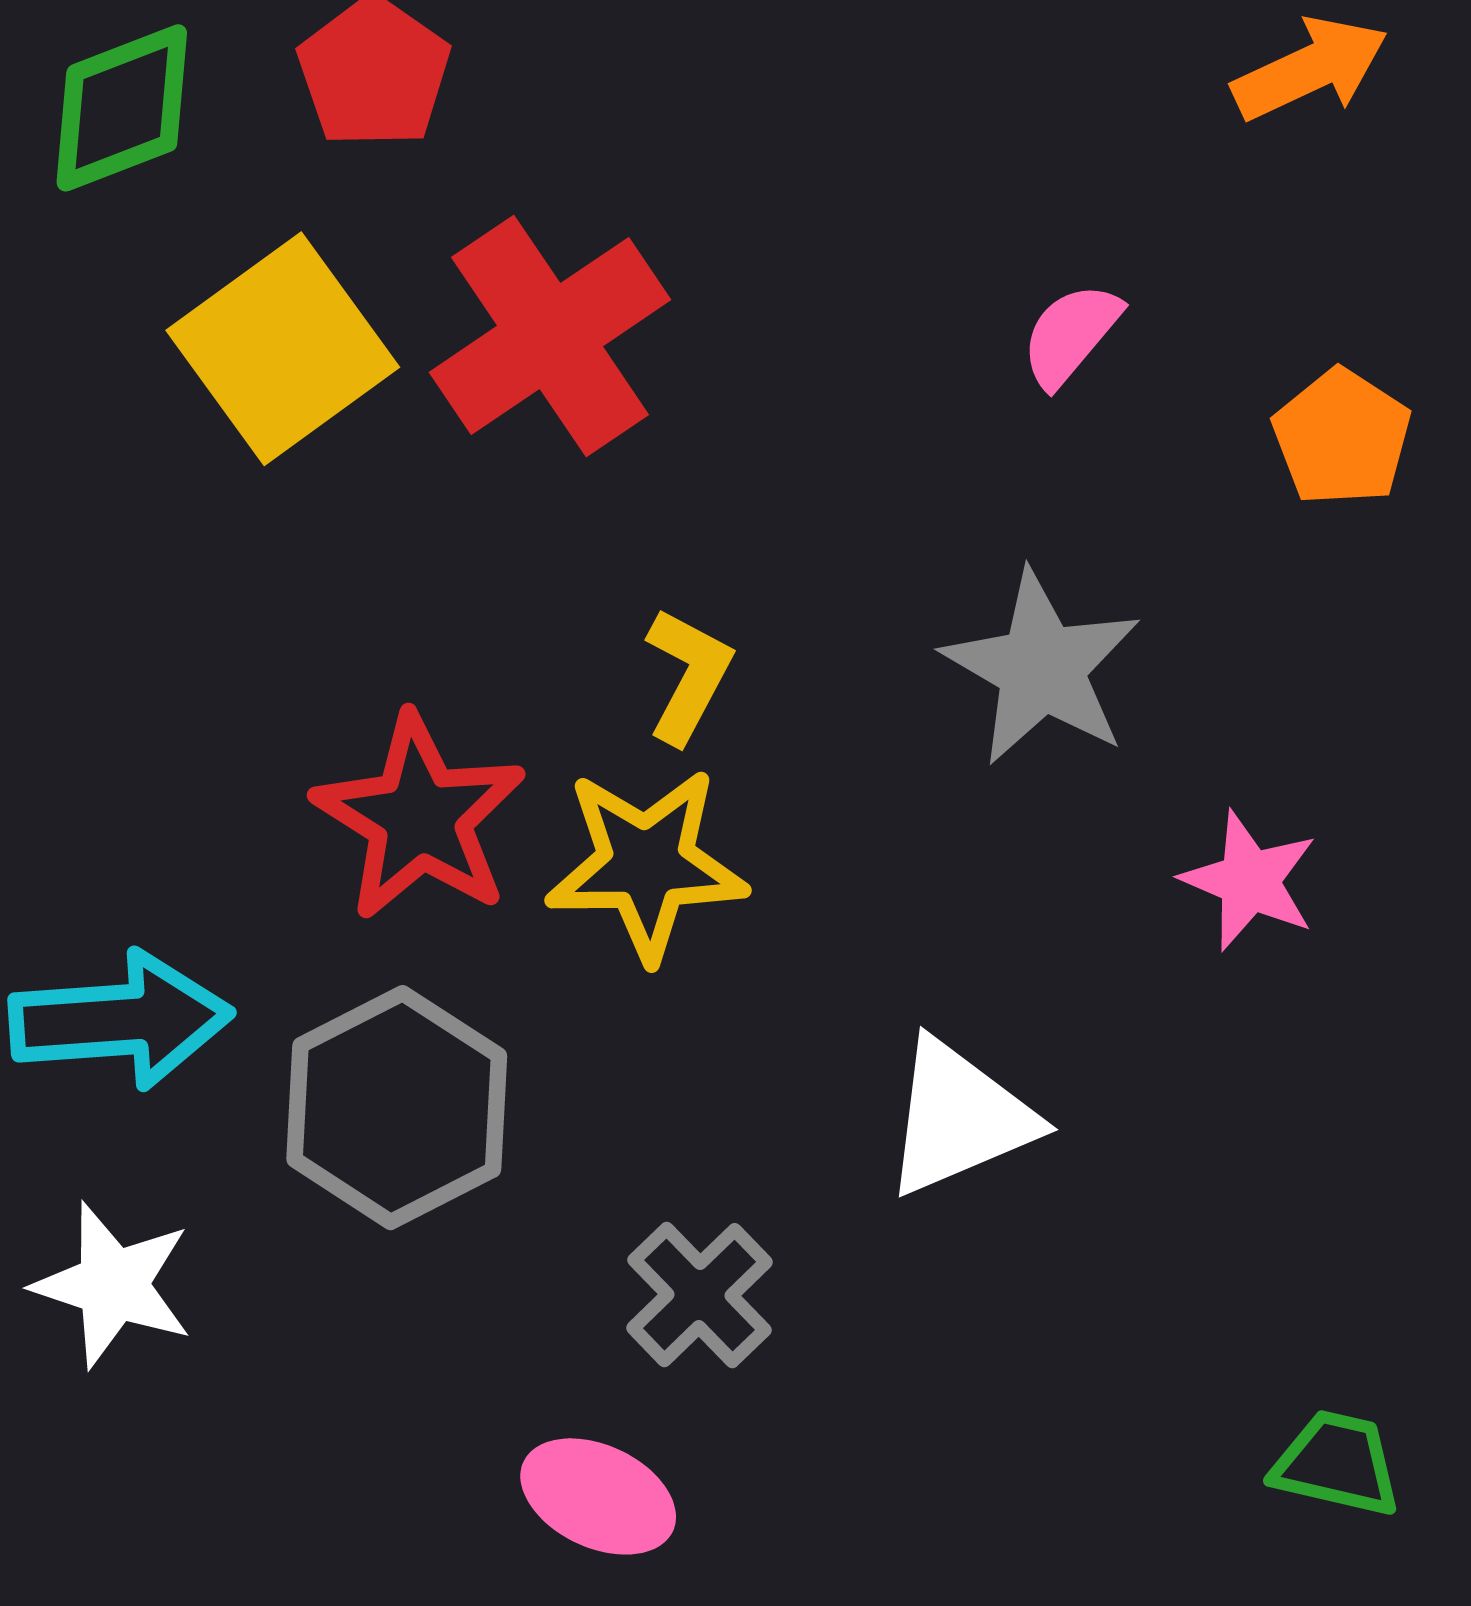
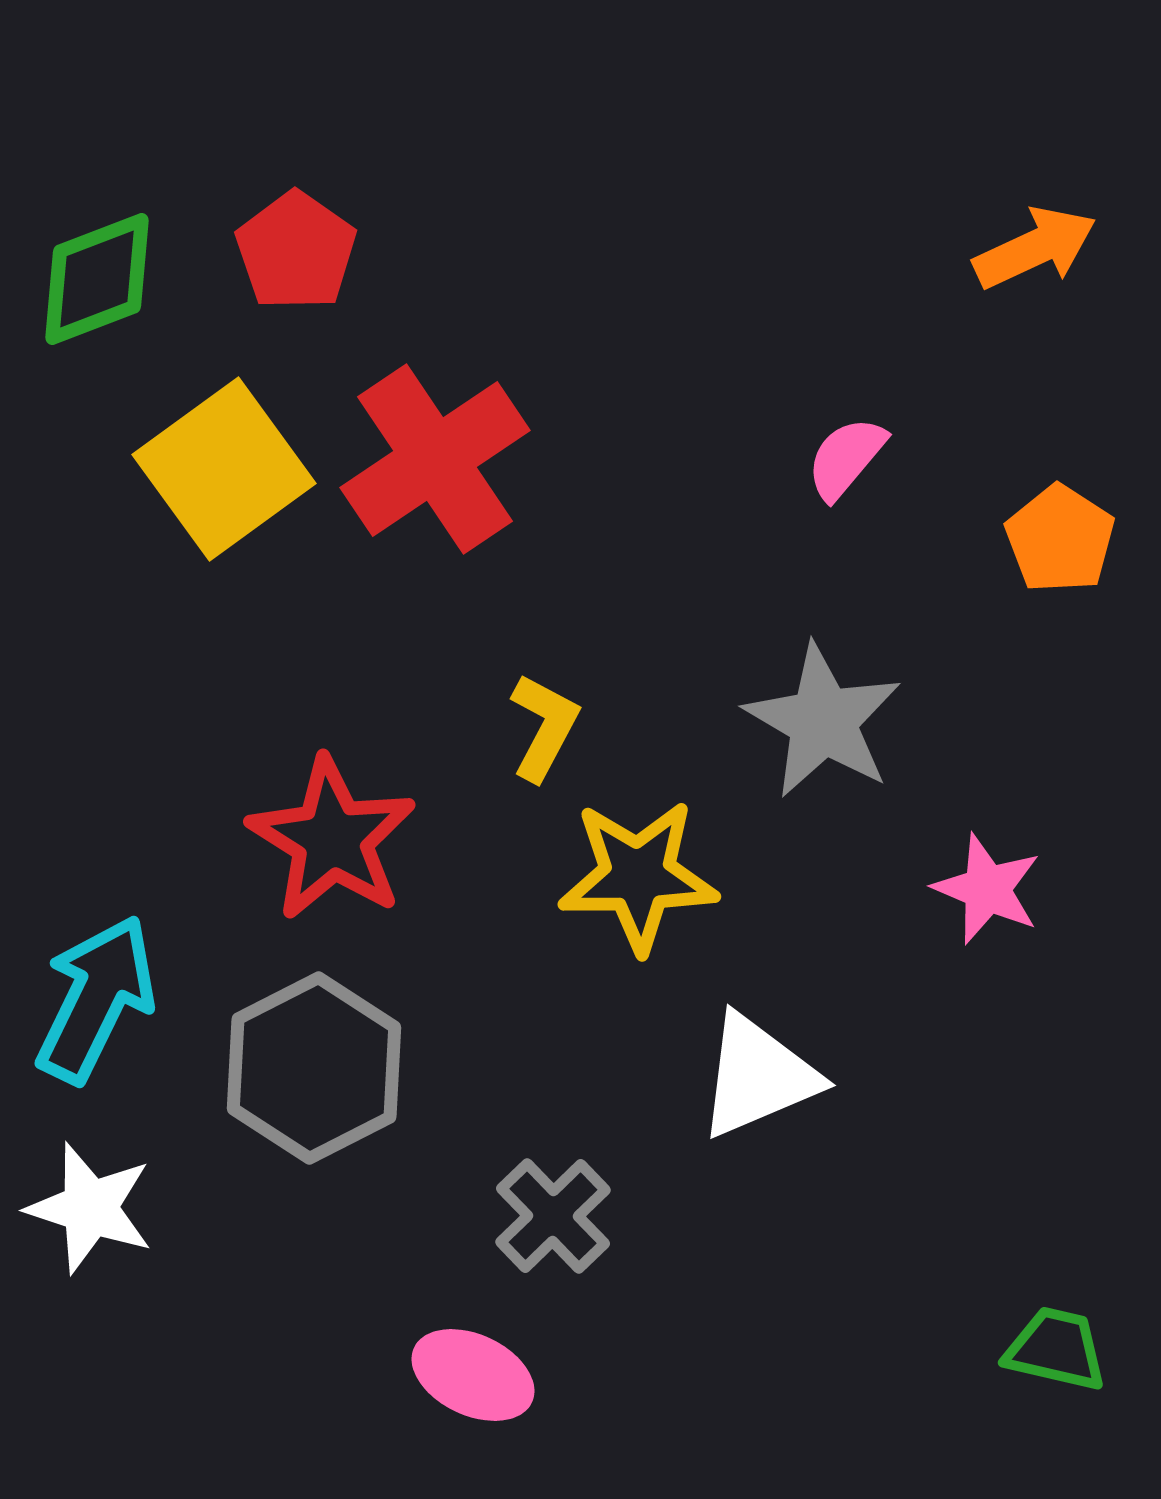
yellow star: (646, 864) -> (638, 876), moved
cyan arrow: (121, 1020) -> (96, 999), turned -60

